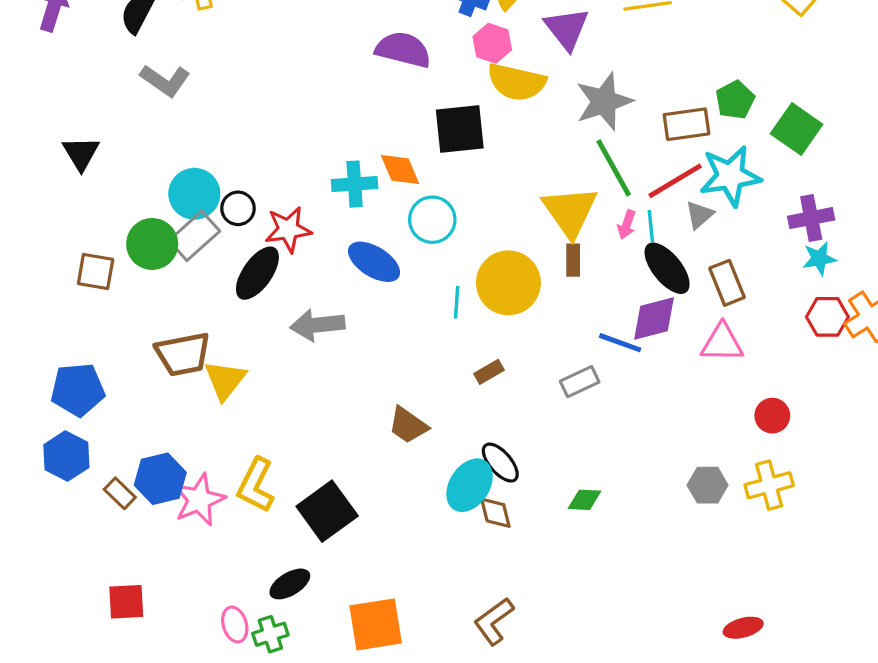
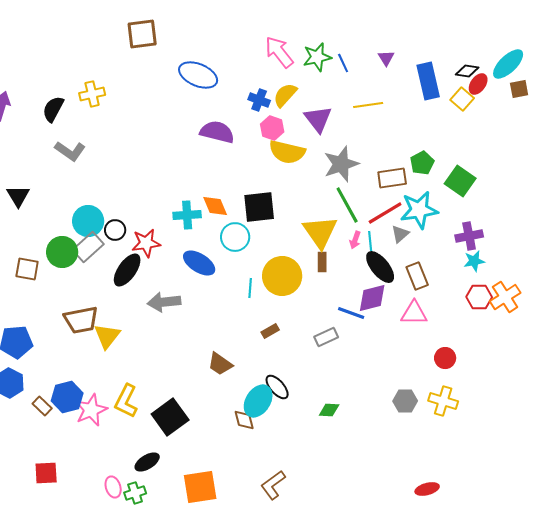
black square: (460, 129) -> (259, 207), moved
yellow cross: (769, 485) -> (443, 401), turned 32
brown diamond: (495, 513) -> (244, 420), moved

